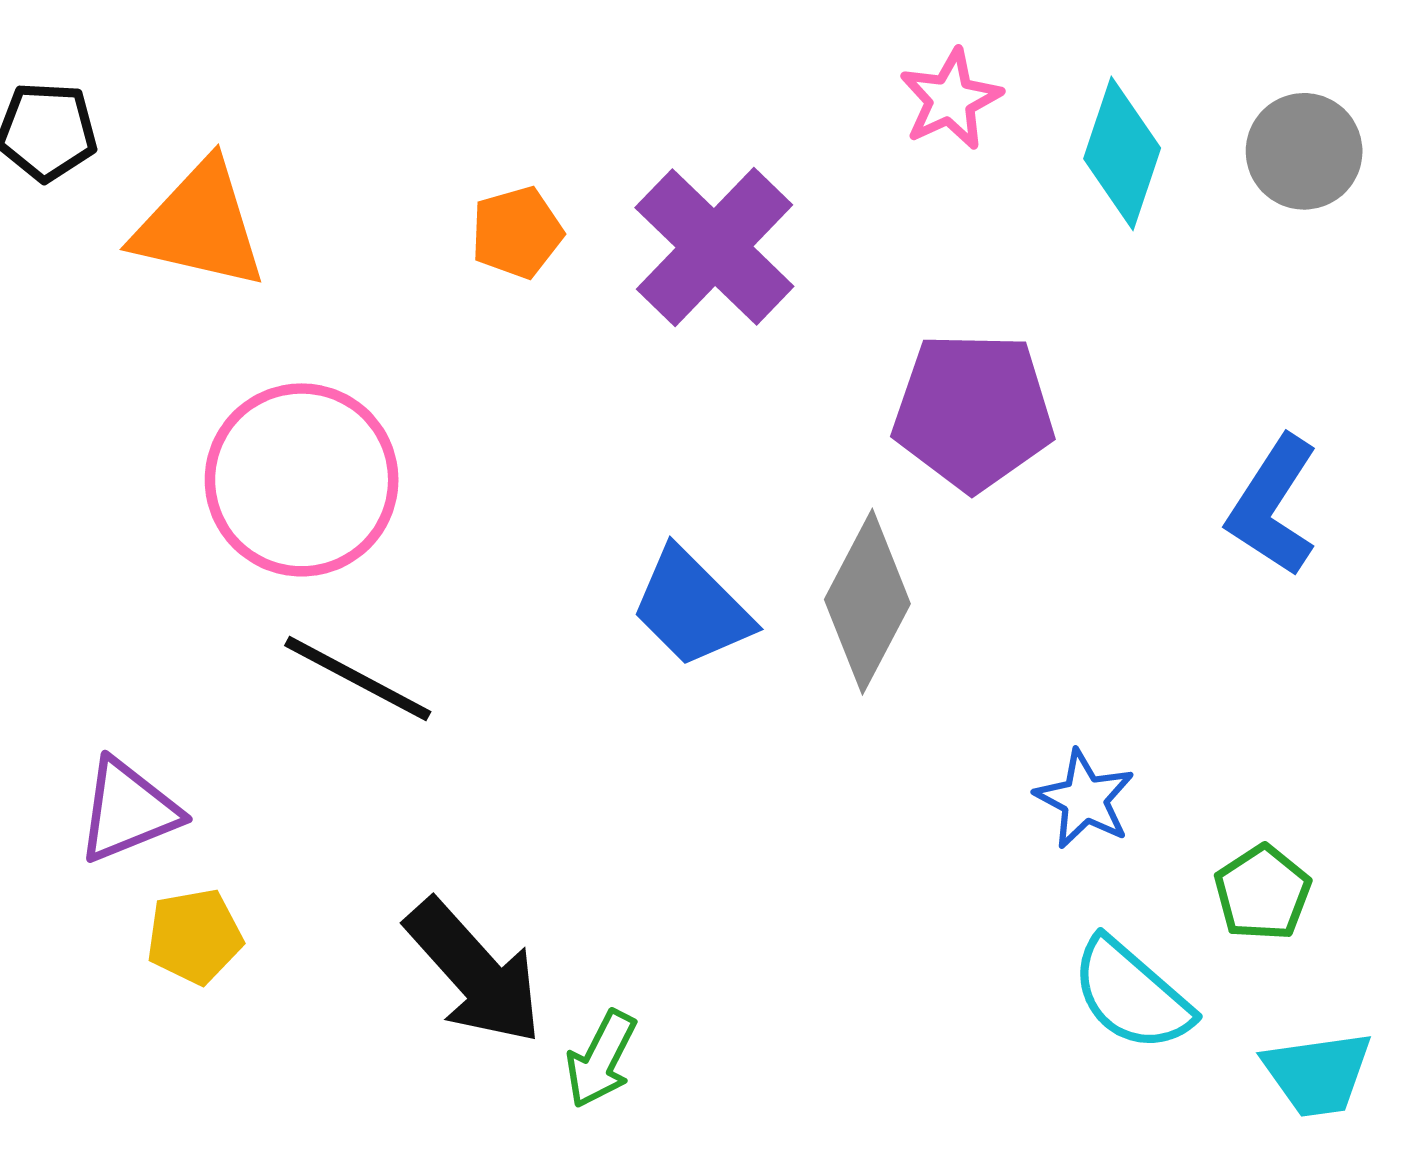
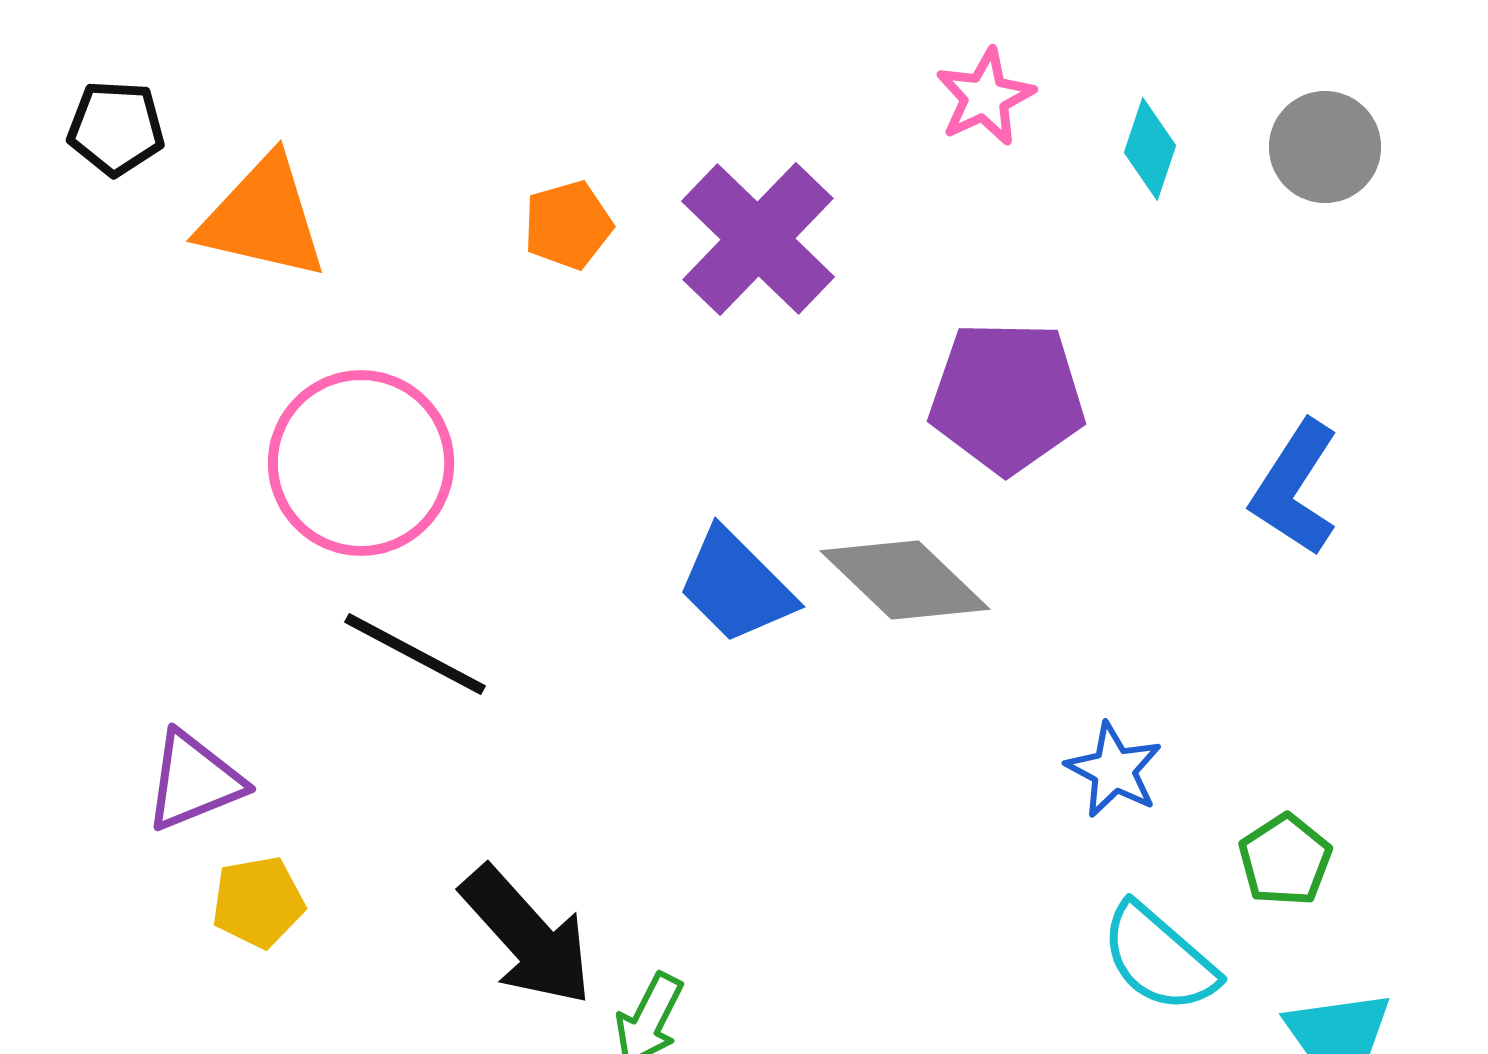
cyan diamond: (1122, 153) -> (1150, 149), size x0.7
gray diamond: (867, 602) -> (905, 580), turned -74

